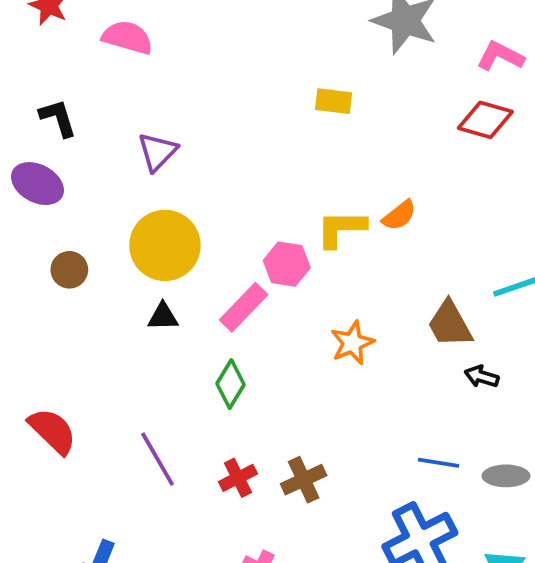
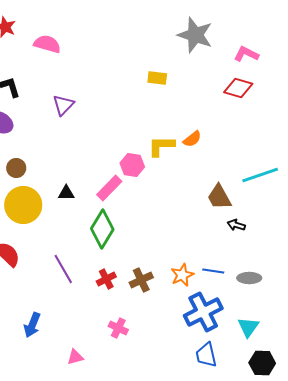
yellow circle: (165, 245) -> (23, 205), moved
orange star: (352, 343) -> (182, 275), moved
green diamond: (231, 384) -> (102, 229), size x1.5

